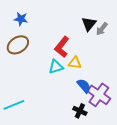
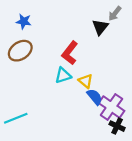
gray arrow: (102, 29) -> (115, 14), moved
yellow triangle: (75, 63) -> (86, 81), moved, turned 32
black cross: (80, 111) -> (117, 126), moved

